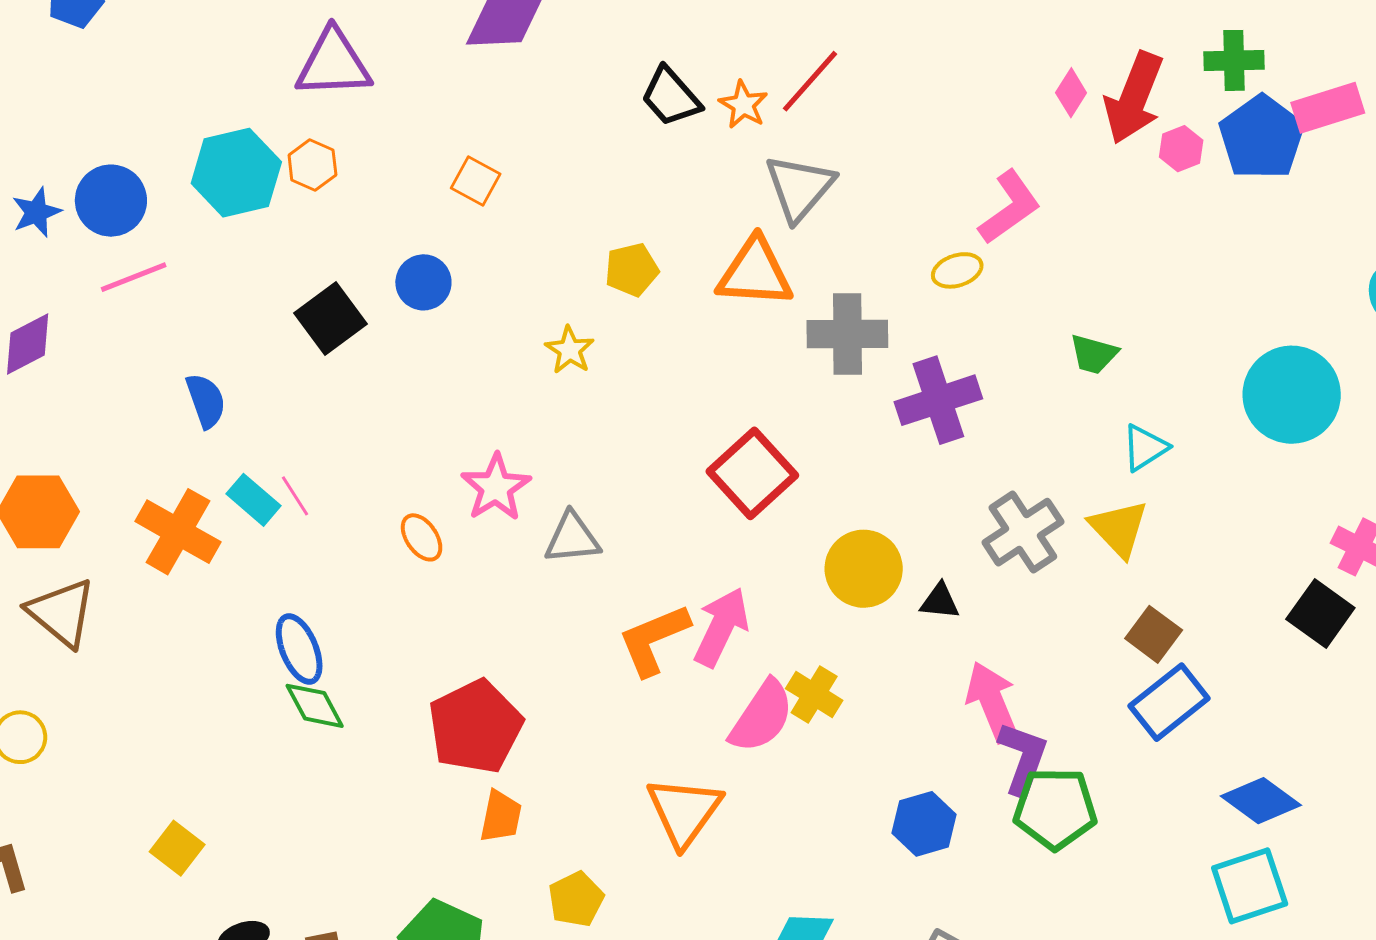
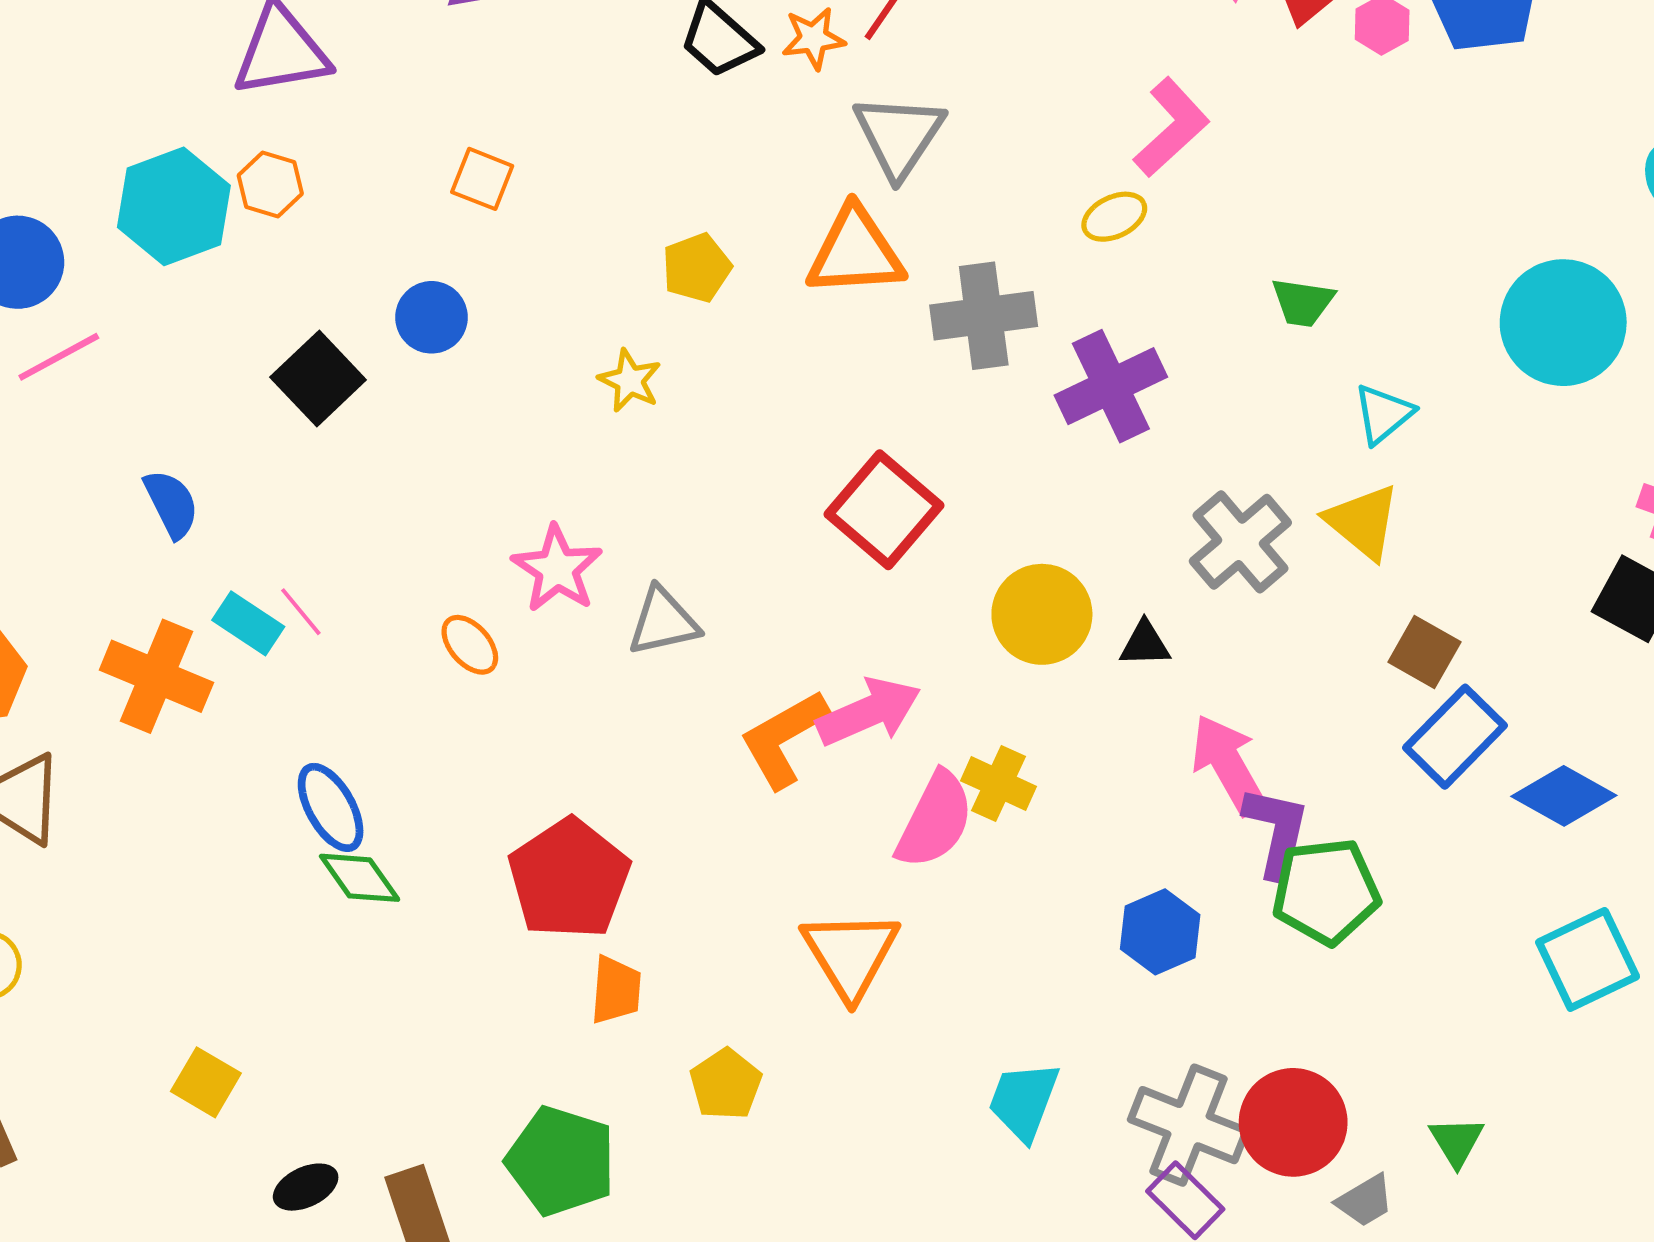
orange star: (743, 105) -> (813, 38), turned -30
pink arrow: (721, 627) -> (869, 712), turned 48
blue diamond: (1261, 801) -> (1564, 796), moved

